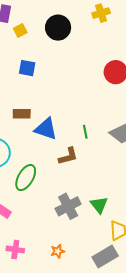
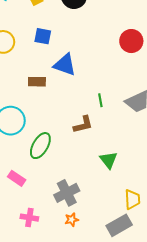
blue triangle: (46, 129) -> (65, 65), moved
green triangle: (99, 205) -> (109, 160), moved
gray cross: (68, 206) -> (67, 193), moved

